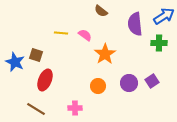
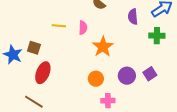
purple semicircle: (135, 24) -> (133, 17), size x0.7
pink semicircle: (85, 35) -> (83, 28), turned 56
pink cross: (75, 108) -> (108, 101), moved

